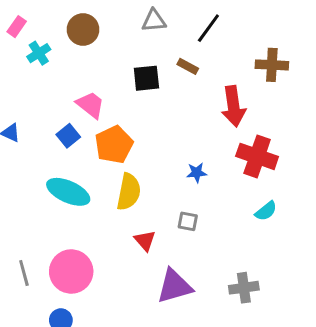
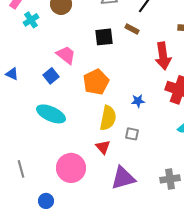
orange pentagon: (114, 145) -> (96, 82), moved
yellow semicircle: (129, 192) -> (108, 118), moved
pink circle: (71, 271) -> (71, 168), moved

